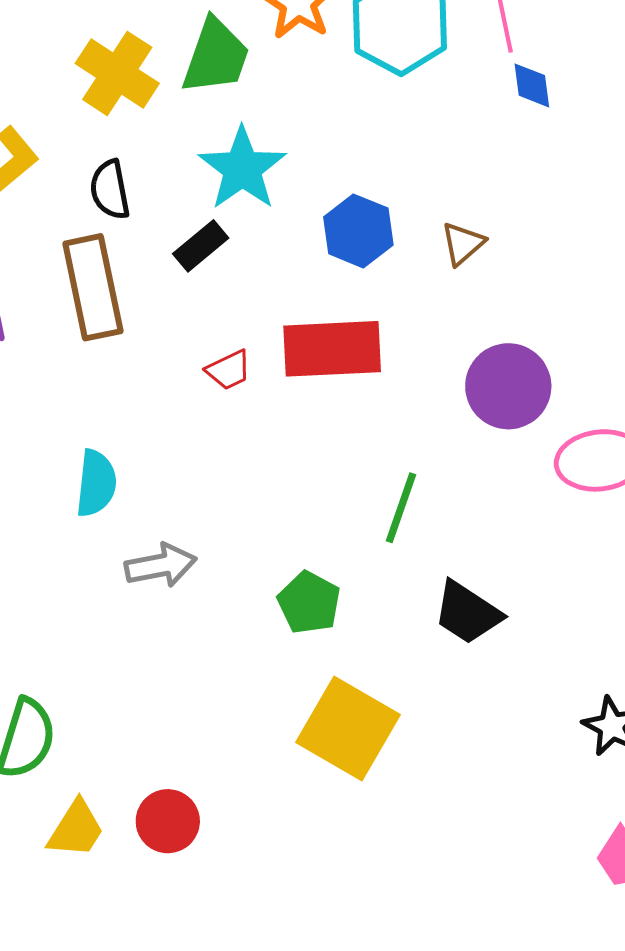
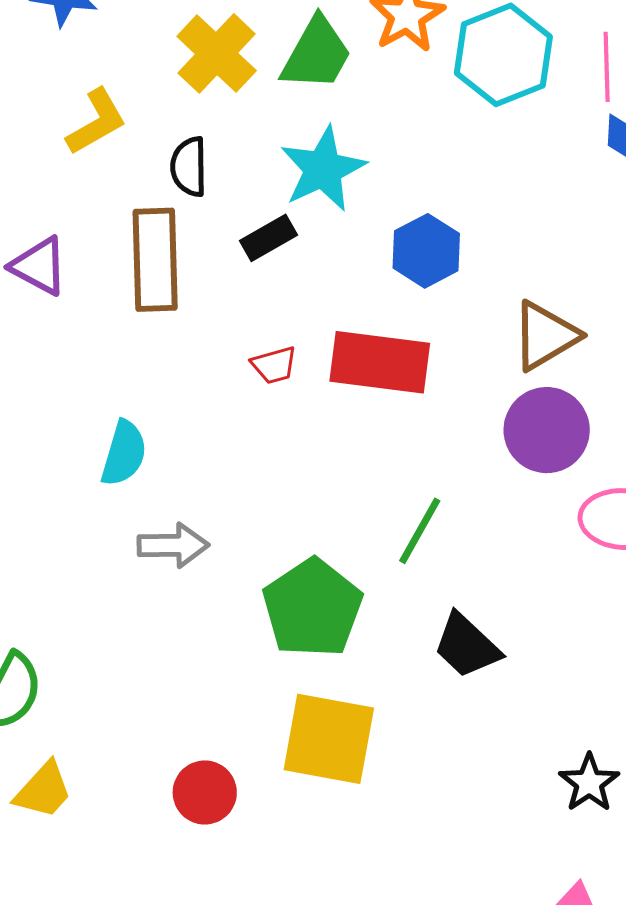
brown triangle: (463, 244) -> (545, 336), moved, size x1.6
green pentagon: (309, 603) -> (312, 608), size x1.6
yellow square: (348, 728) -> (329, 739), turned -30
red circle: (168, 821) -> (205, 792), moved

